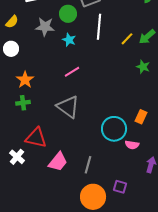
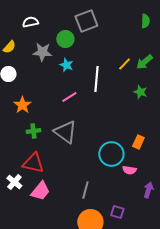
white line: (99, 27) -> (96, 79), moved
green cross: (23, 103) -> (33, 131), moved
pink trapezoid: (58, 162) -> (40, 191), moved

